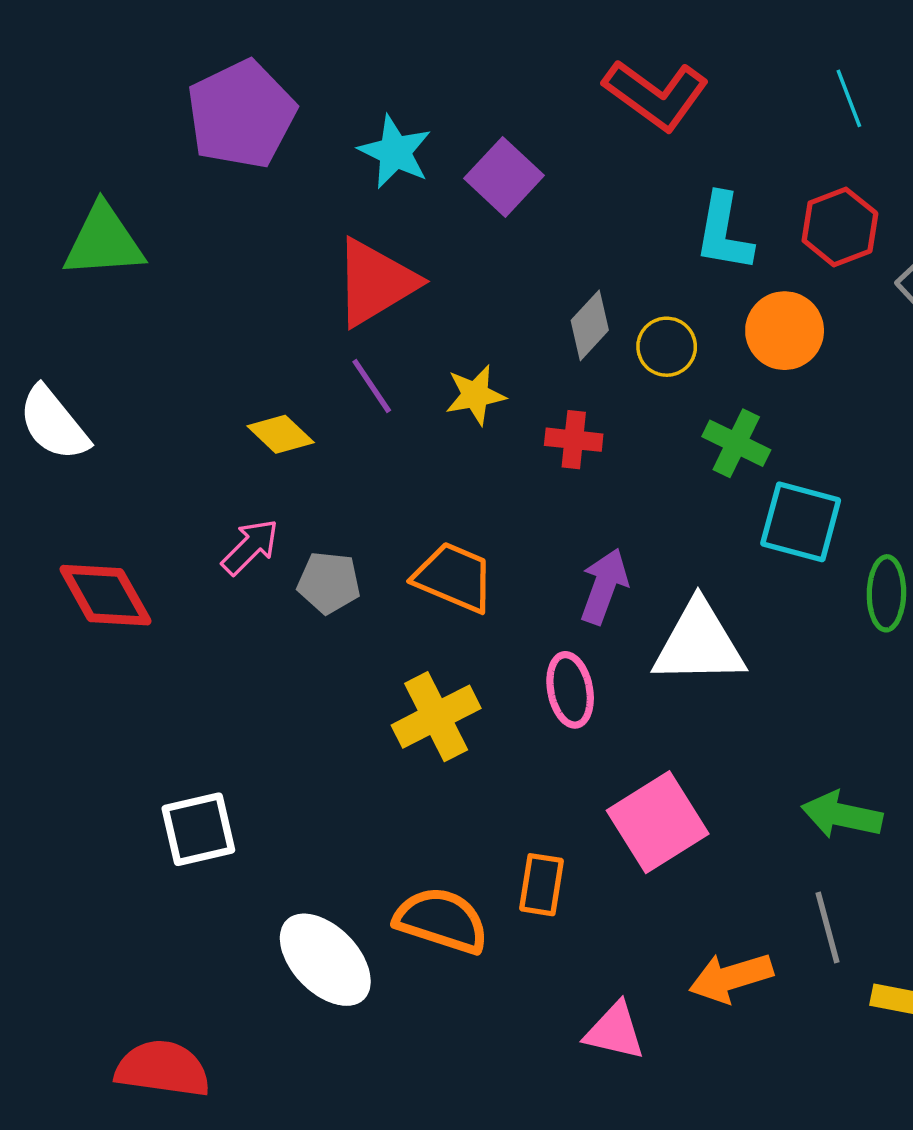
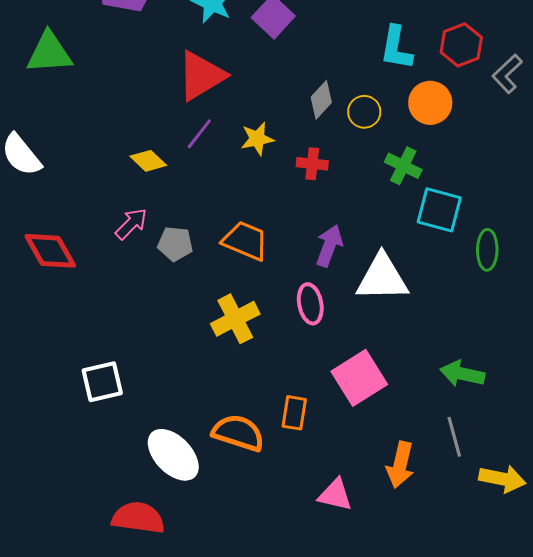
purple line: (372, 386) -> (199, 134), turned 72
orange arrow: (731, 978) -> (400, 465), turned -60
red semicircle: (163, 1069) -> (138, 518), moved

